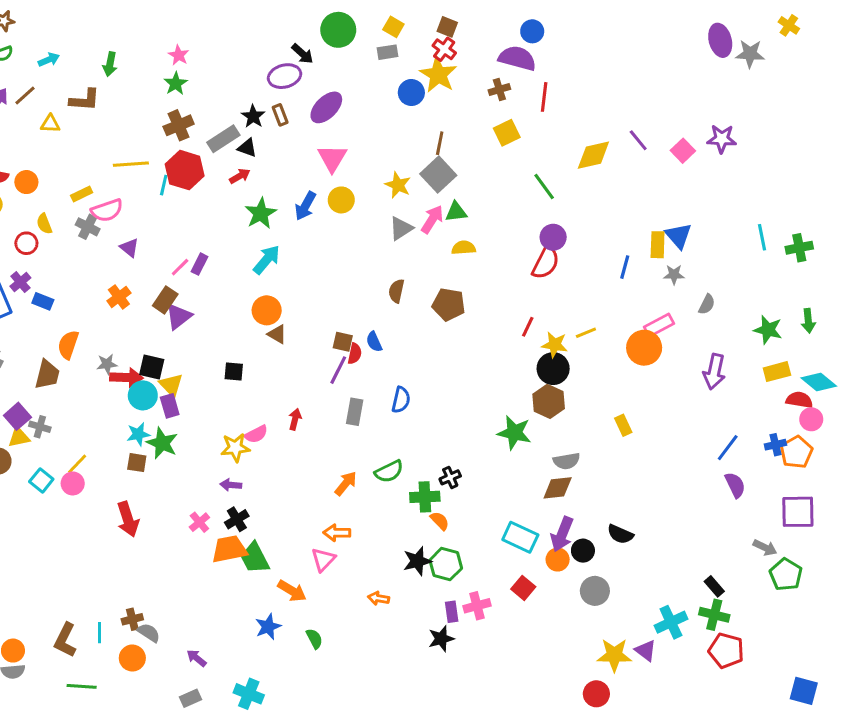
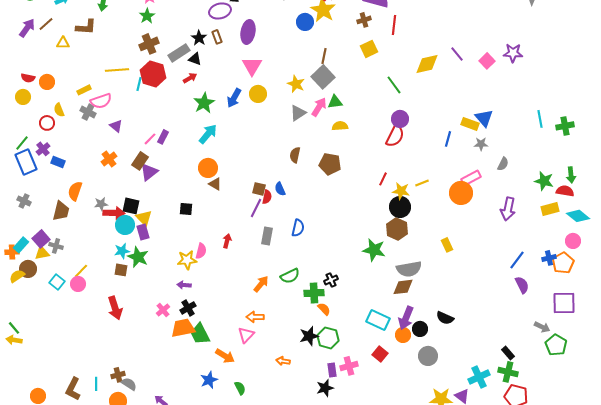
purple ellipse: (326, 107) -> (248, 32), turned -35
yellow rectangle: (658, 245) -> (470, 124), turned -72
red semicircle: (799, 400) -> (565, 191), moved
pink semicircle: (256, 434) -> (201, 251), turned -49
gray semicircle: (567, 461) -> (409, 269), size x1.4

